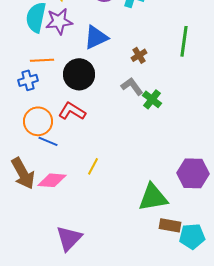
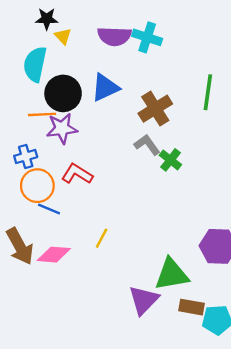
purple star: (59, 21) -> (62, 128), moved
brown cross: (139, 55) -> (155, 109), size x1.8
black circle: (79, 74) -> (63, 93), moved
blue cross: (28, 80) -> (26, 156), moved
purple triangle: (69, 238) -> (144, 300), moved

